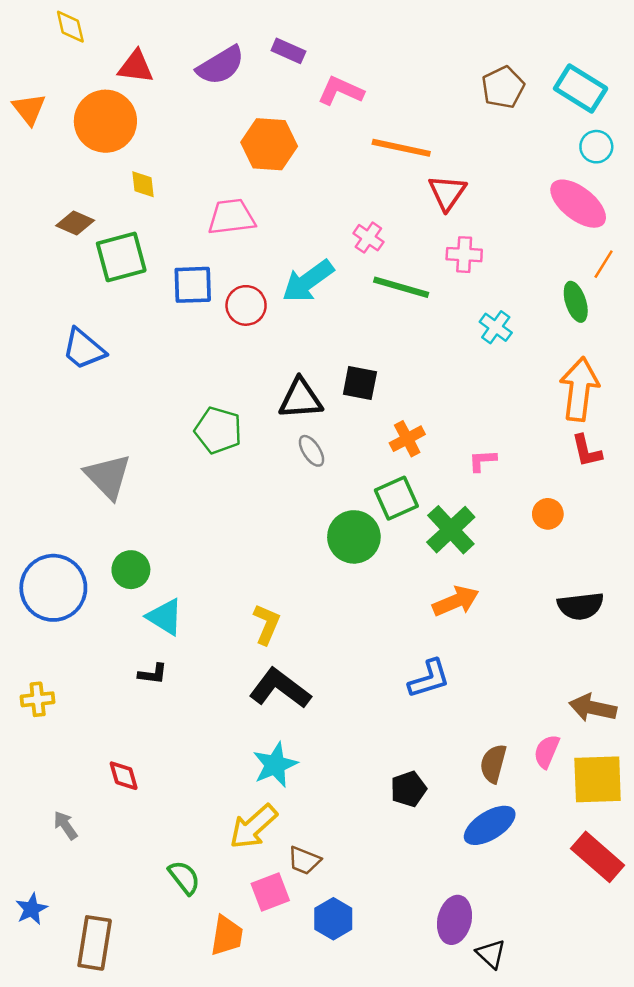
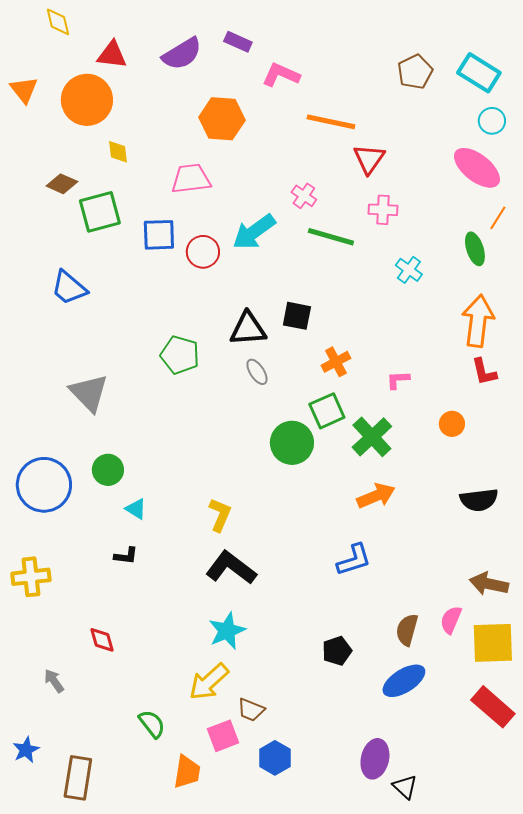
cyan triangle: (165, 617) -> (136, 509), size x0.7
yellow cross: (38, 699) -> (31, 577), size x1.4

